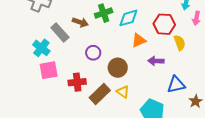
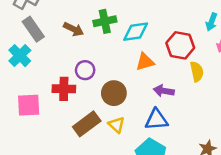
gray rectangle: (60, 33) -> (33, 29), moved
pink square: (49, 70) -> (29, 105), moved
red cross: (77, 82) -> (64, 89), moved
blue triangle: (176, 85) -> (156, 120), moved

